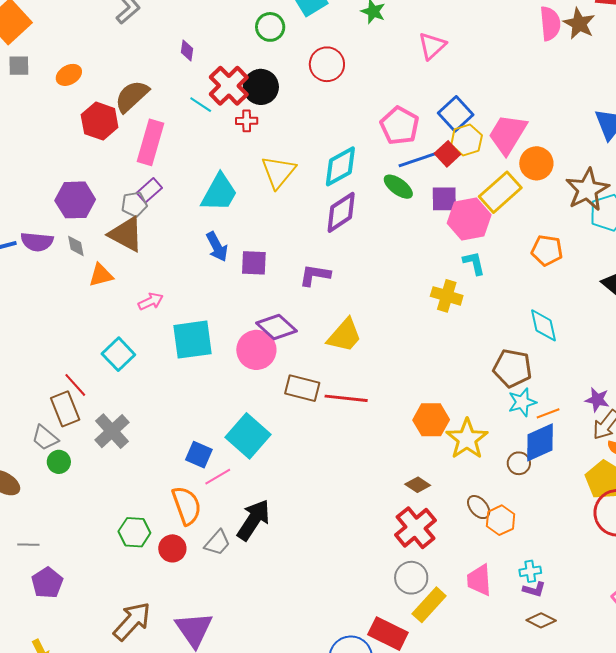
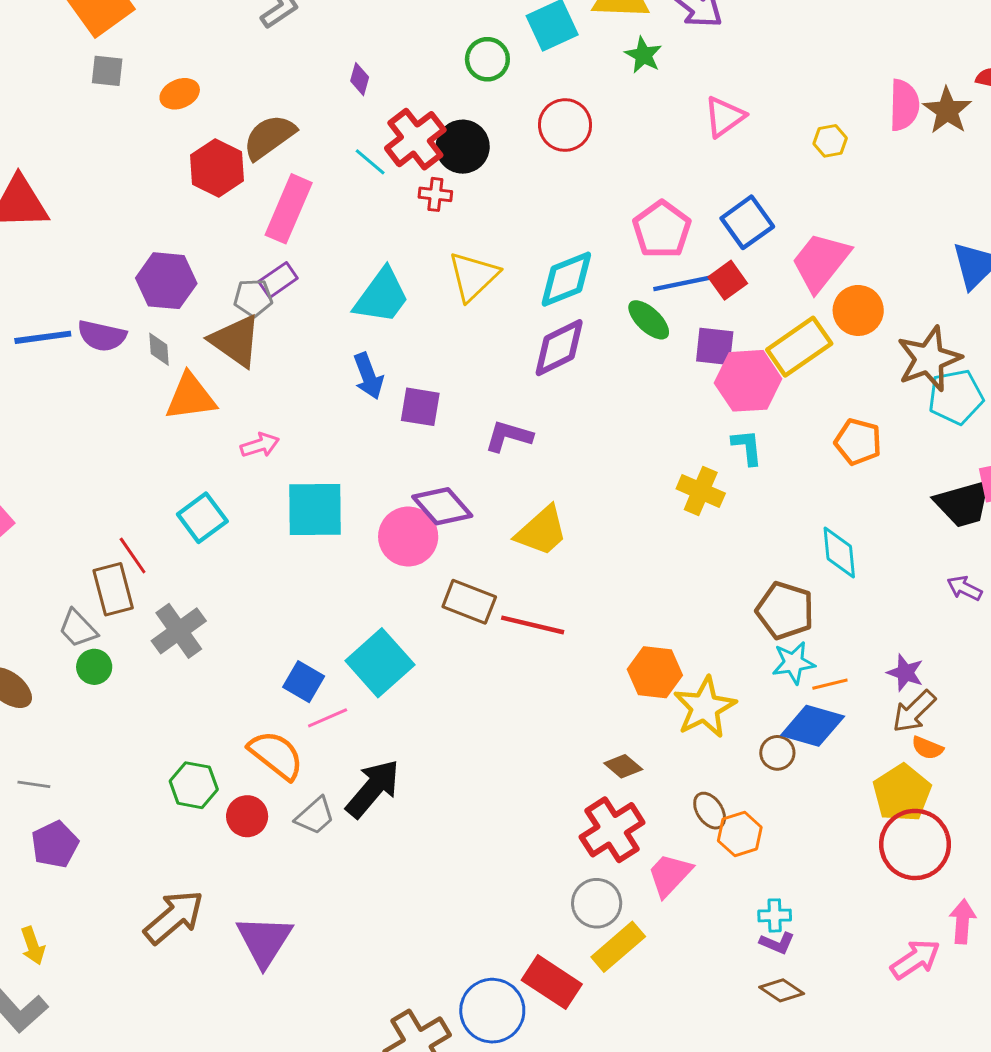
yellow hexagon: (467, 140) -> (830, 141), moved, size x0.7
orange triangle: (101, 275) -> (191, 397), size x1.4
blue diamond: (540, 442) -> (813, 726), turned 33
orange semicircle: (187, 506) -> (276, 755), turned -39
pink trapezoid: (479, 580) -> (670, 875), moved, turned 40

